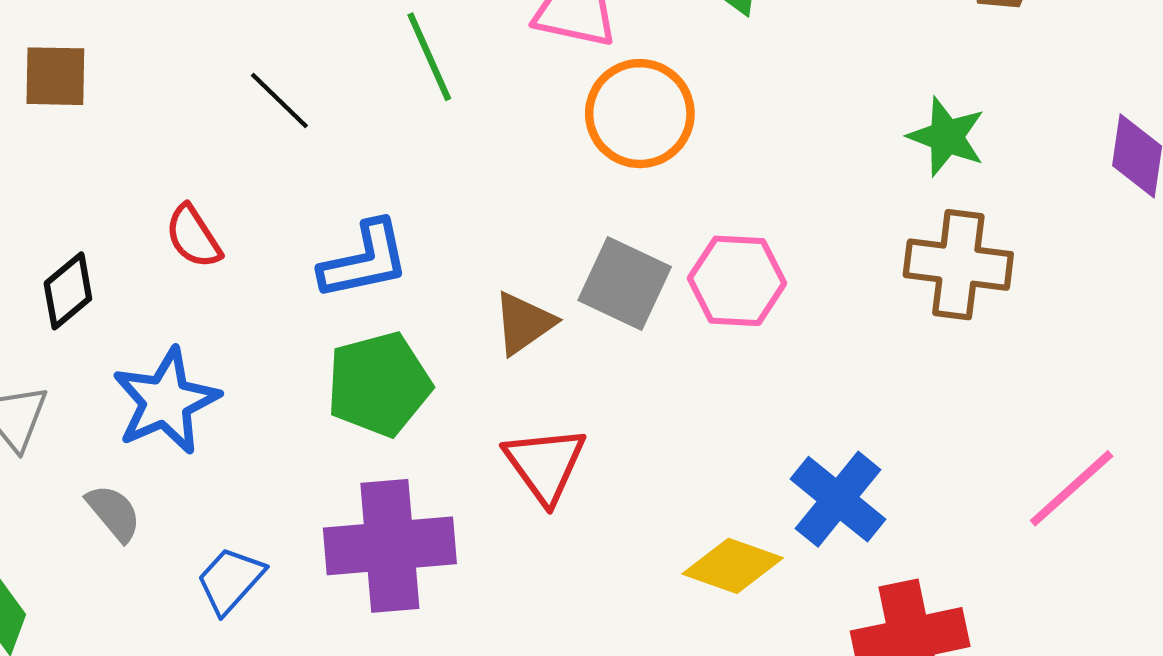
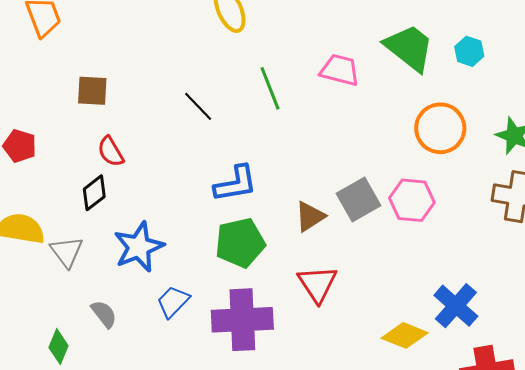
orange circle: (640, 114) -> (440, 128), moved
red semicircle: (193, 237) -> (111, 152), moved
gray square: (625, 283) -> (359, 199), turned 33
gray semicircle: (114, 513) -> (104, 314), moved
blue trapezoid: (230, 580) -> (173, 302), moved

